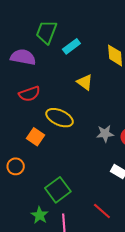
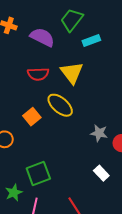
yellow triangle: (85, 82) -> (72, 73), moved, size x1.4

